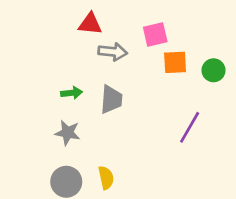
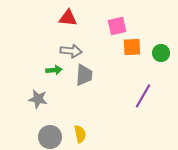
gray arrow: (113, 52) -> (71, 51), moved
gray star: (68, 133) -> (38, 99), moved

